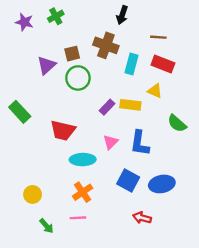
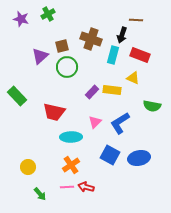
black arrow: (122, 15) -> (122, 35), moved
brown line: (158, 37) -> (136, 20), moved
green semicircle: (177, 123) -> (152, 106), turned -30
blue L-shape: (140, 143) -> (120, 123), turned 50
red arrow: (142, 218) -> (86, 187), moved

